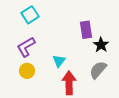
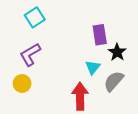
cyan triangle: (59, 61) -> (93, 67), moved
yellow circle: (27, 71) -> (22, 84), moved

